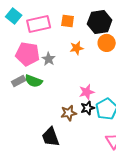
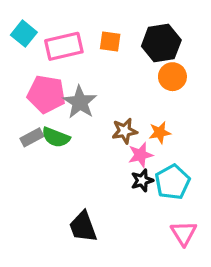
orange star: (77, 48) -> (160, 133), moved
gray star: (49, 59) -> (80, 102), size x1.5
brown star: (69, 113) -> (125, 131), moved

